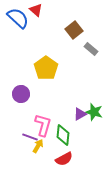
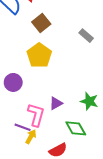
brown square: (74, 30) -> (41, 23), moved
purple triangle: (80, 114) -> (56, 103), moved
green diamond: (63, 135) -> (76, 128), moved, turned -35

